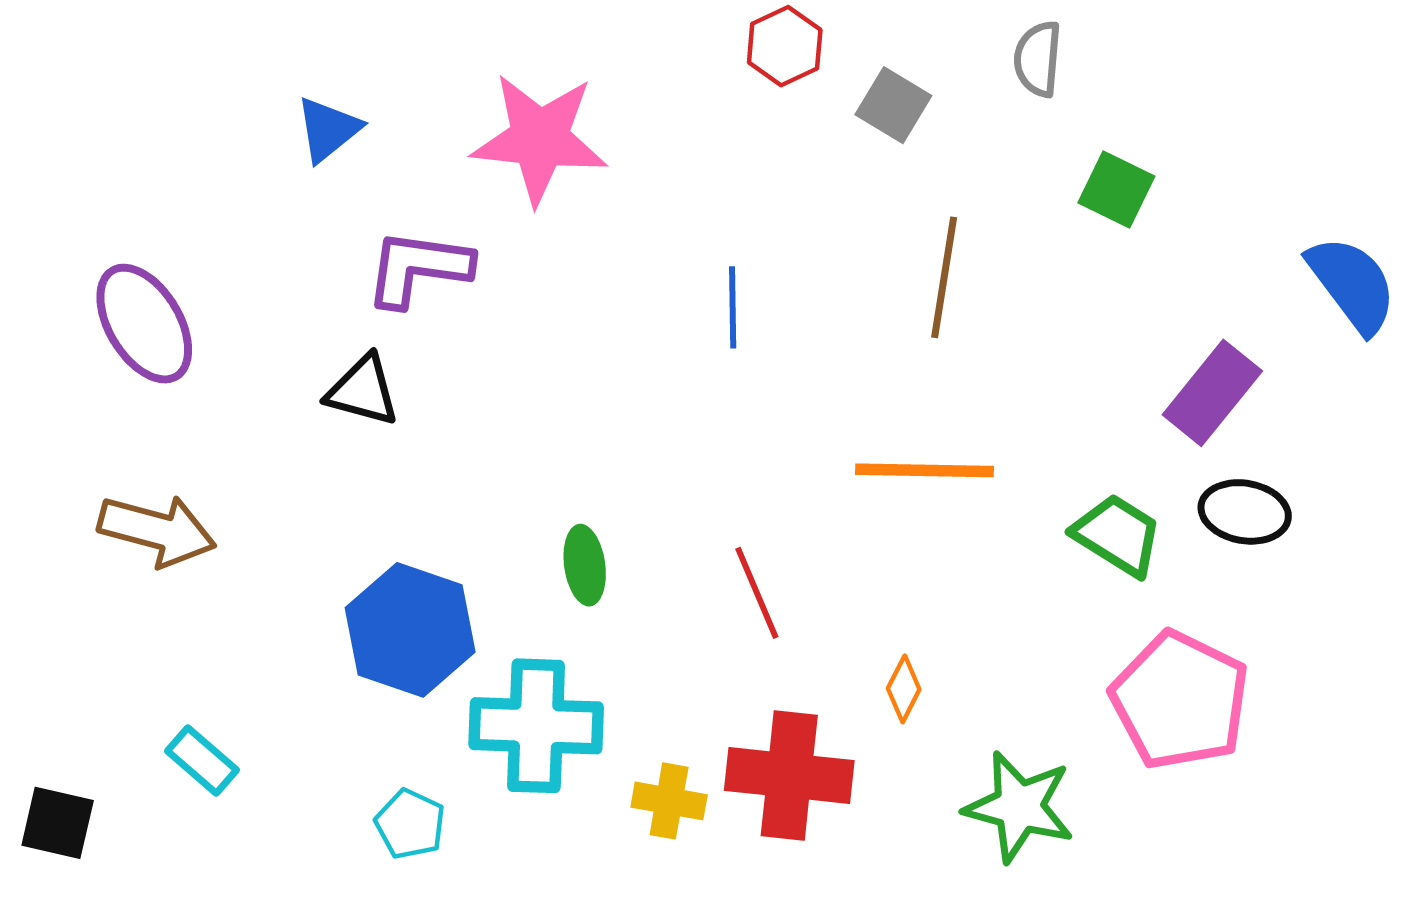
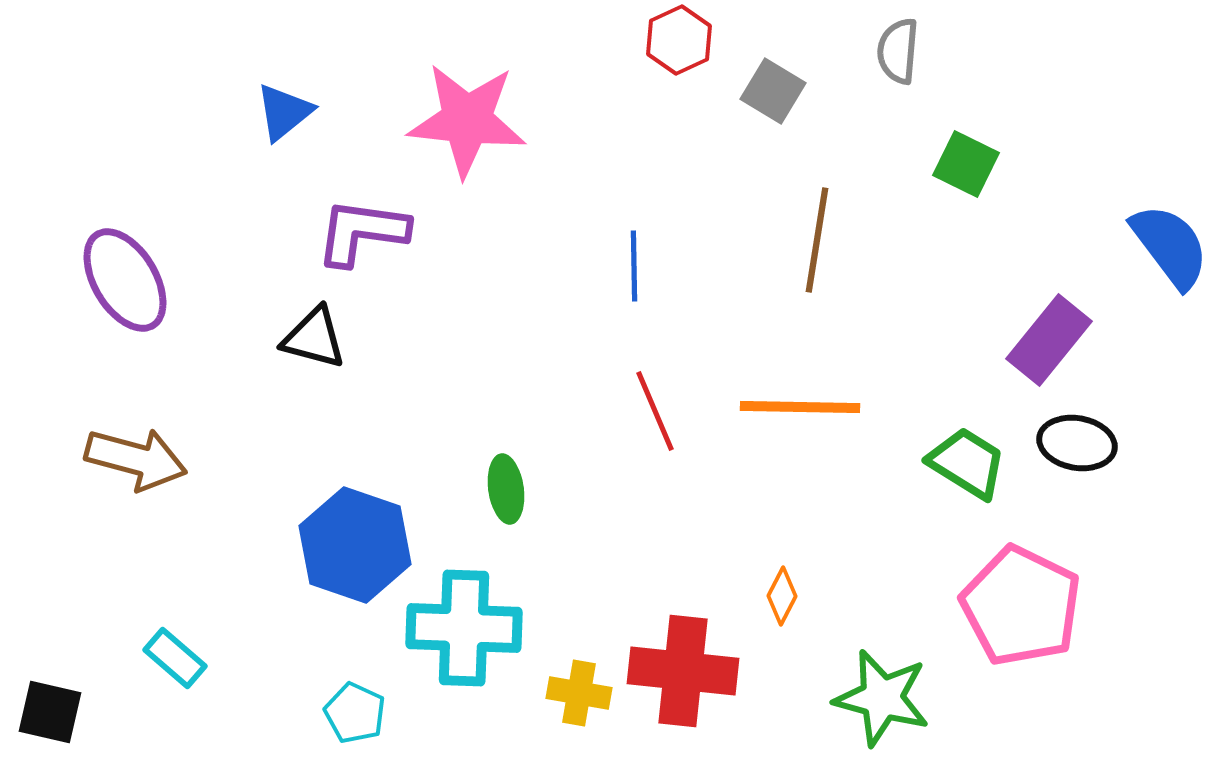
red line: (757, 593) -> (655, 411), moved

